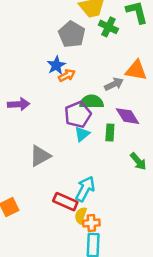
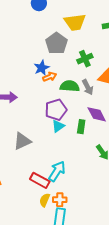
green cross: (108, 27) -> (85, 59), moved, turned 35
gray arrow: (114, 84) -> (88, 87), turned 84
green semicircle: (92, 102) -> (70, 86), moved
yellow semicircle: (81, 215) -> (45, 200), moved

